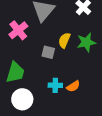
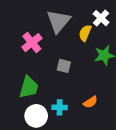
yellow semicircle: (64, 40) -> (85, 33), moved
cyan cross: (55, 85) -> (60, 107), moved

